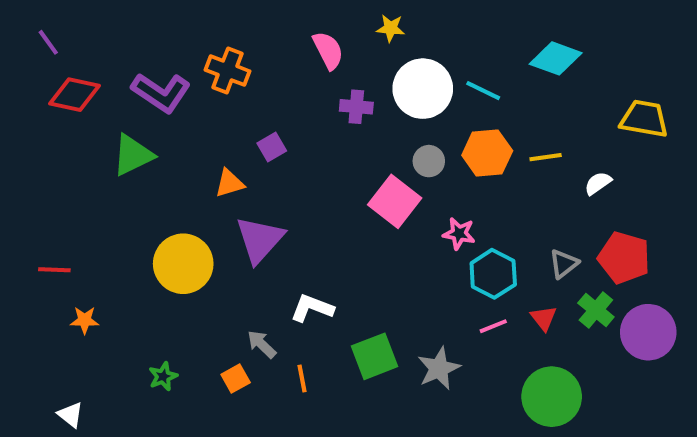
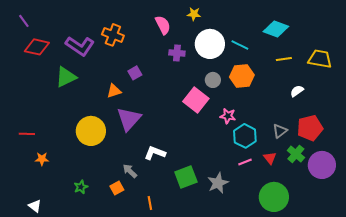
yellow line: (546, 157) -> (284, 59), moved
red pentagon: (624, 258) -> (310, 128), turned -30
orange line: (302, 378) -> (150, 203), moved

